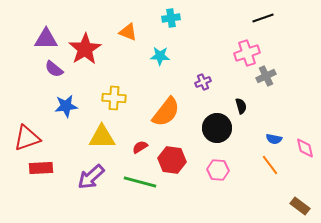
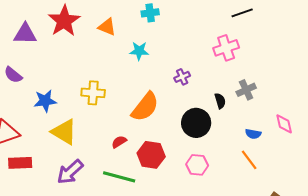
red star: (85, 49) -> (64, 21), moved
purple semicircle: (54, 69) -> (13, 75), moved
gray cross: (266, 76) -> (246, 90), moved
yellow triangle: (102, 137) -> (64, 132), moved, turned 32
pink diamond: (305, 148) -> (284, 124), moved

